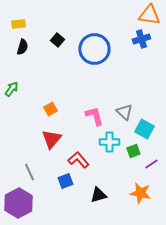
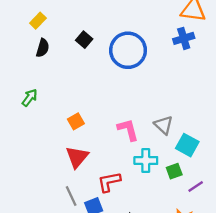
yellow rectangle: (18, 24) -> (38, 21), turned -40
red L-shape: (78, 160) -> (109, 182), turned -60
gray line: (29, 172) -> (71, 196), moved

